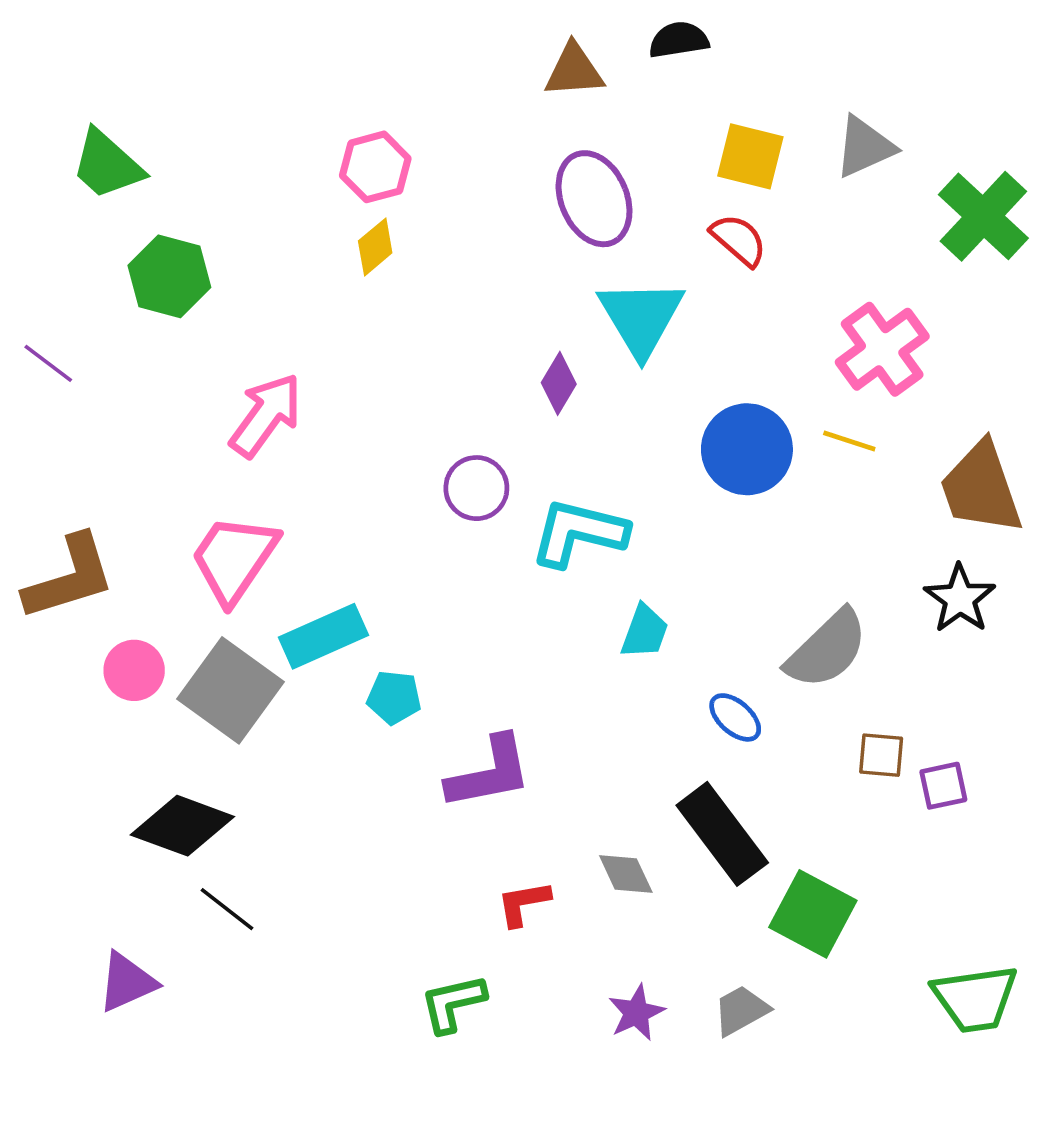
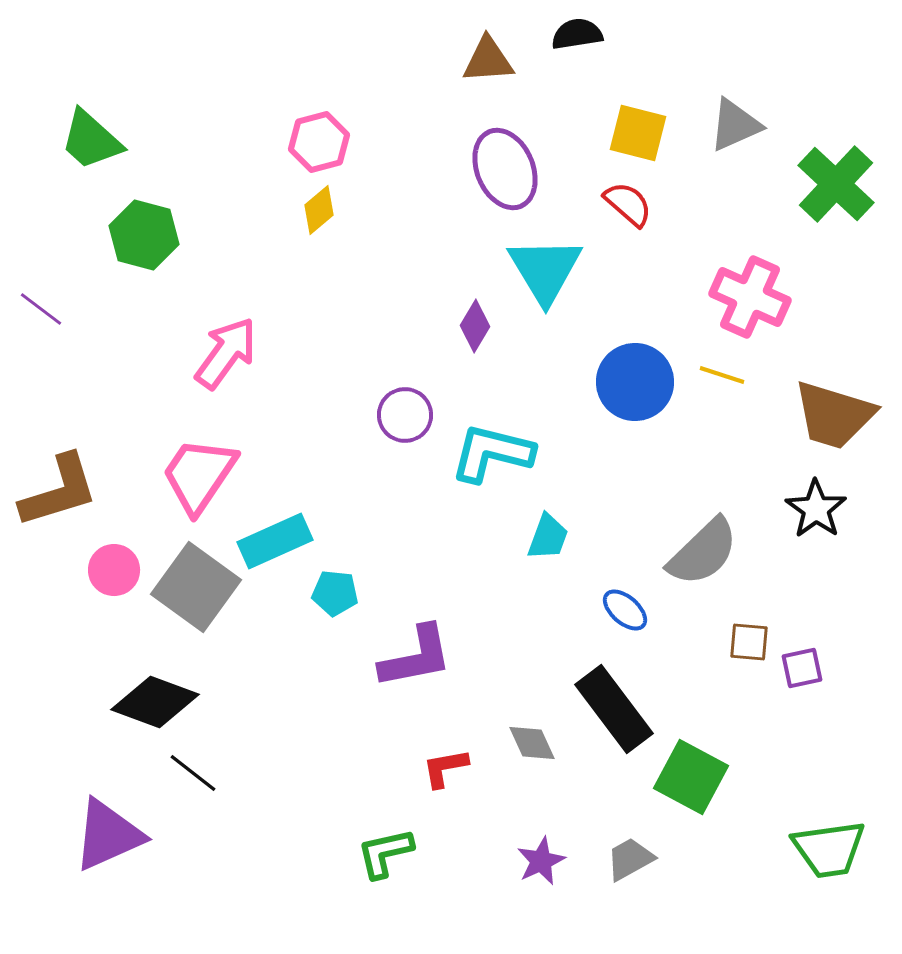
pink cross: (882, 349) -> (750, 297), turned -30
brown trapezoid: (981, 488) -> (834, 415), turned -54
purple triangle: (127, 982) -> (108, 835), size x1.4

